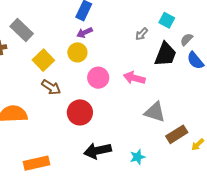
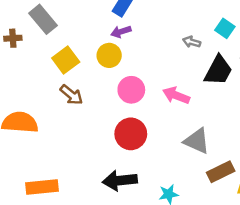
gray arrow: (142, 34) -> (192, 42), turned 56
red circle: (80, 112) -> (131, 134), moved

